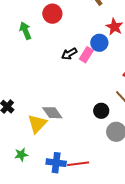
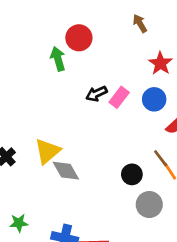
green arrow: (25, 31) -> (58, 59), moved
blue circle: (99, 43) -> (154, 99), moved
yellow triangle: (37, 124) -> (47, 151), moved

